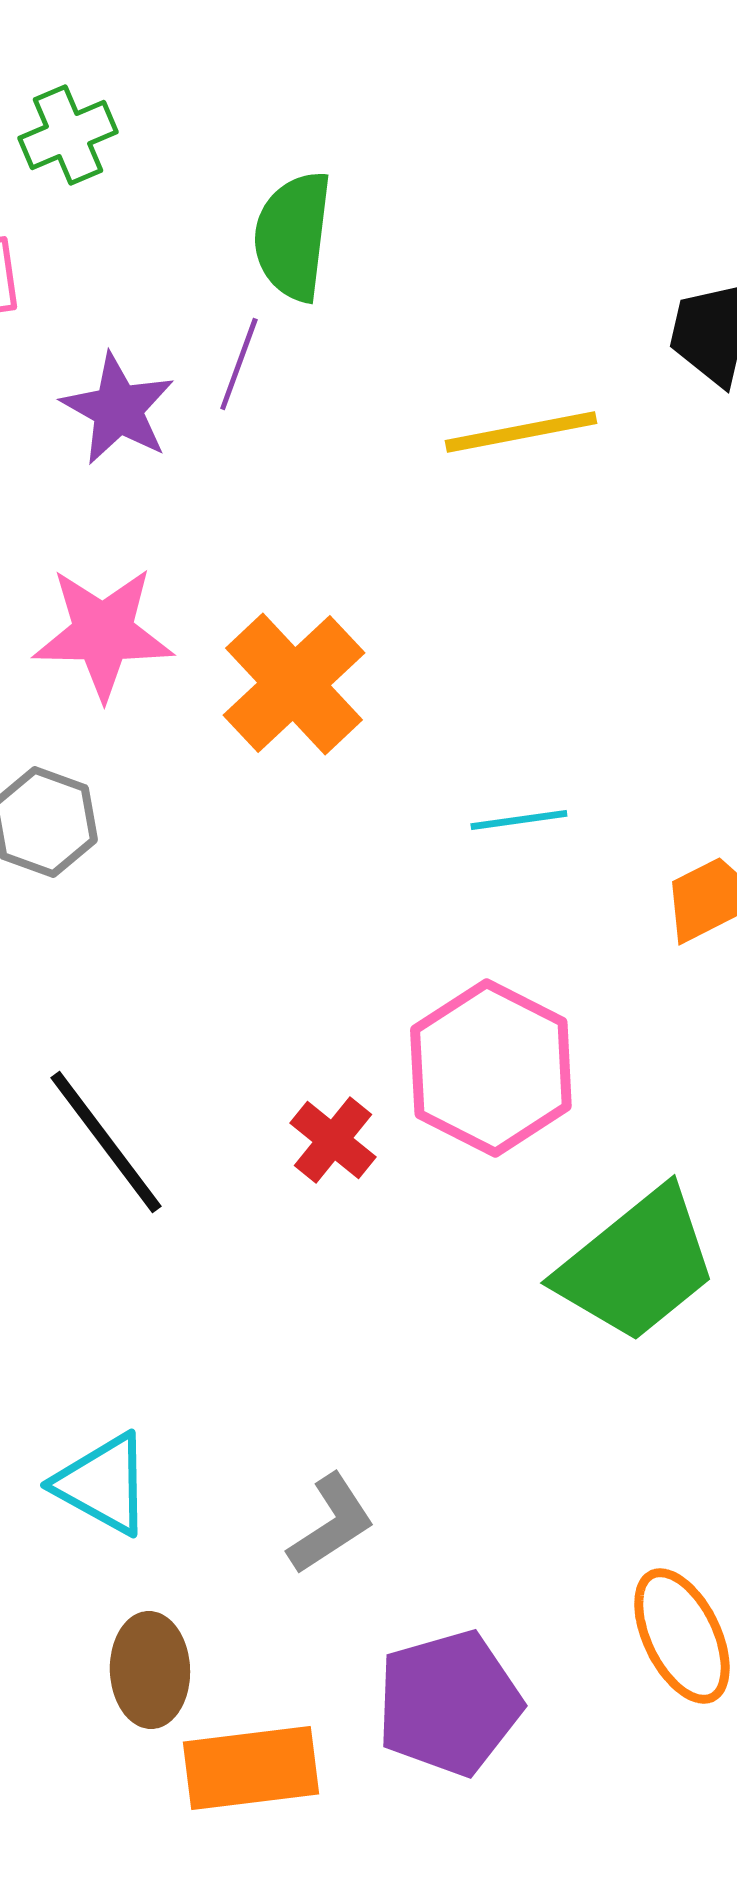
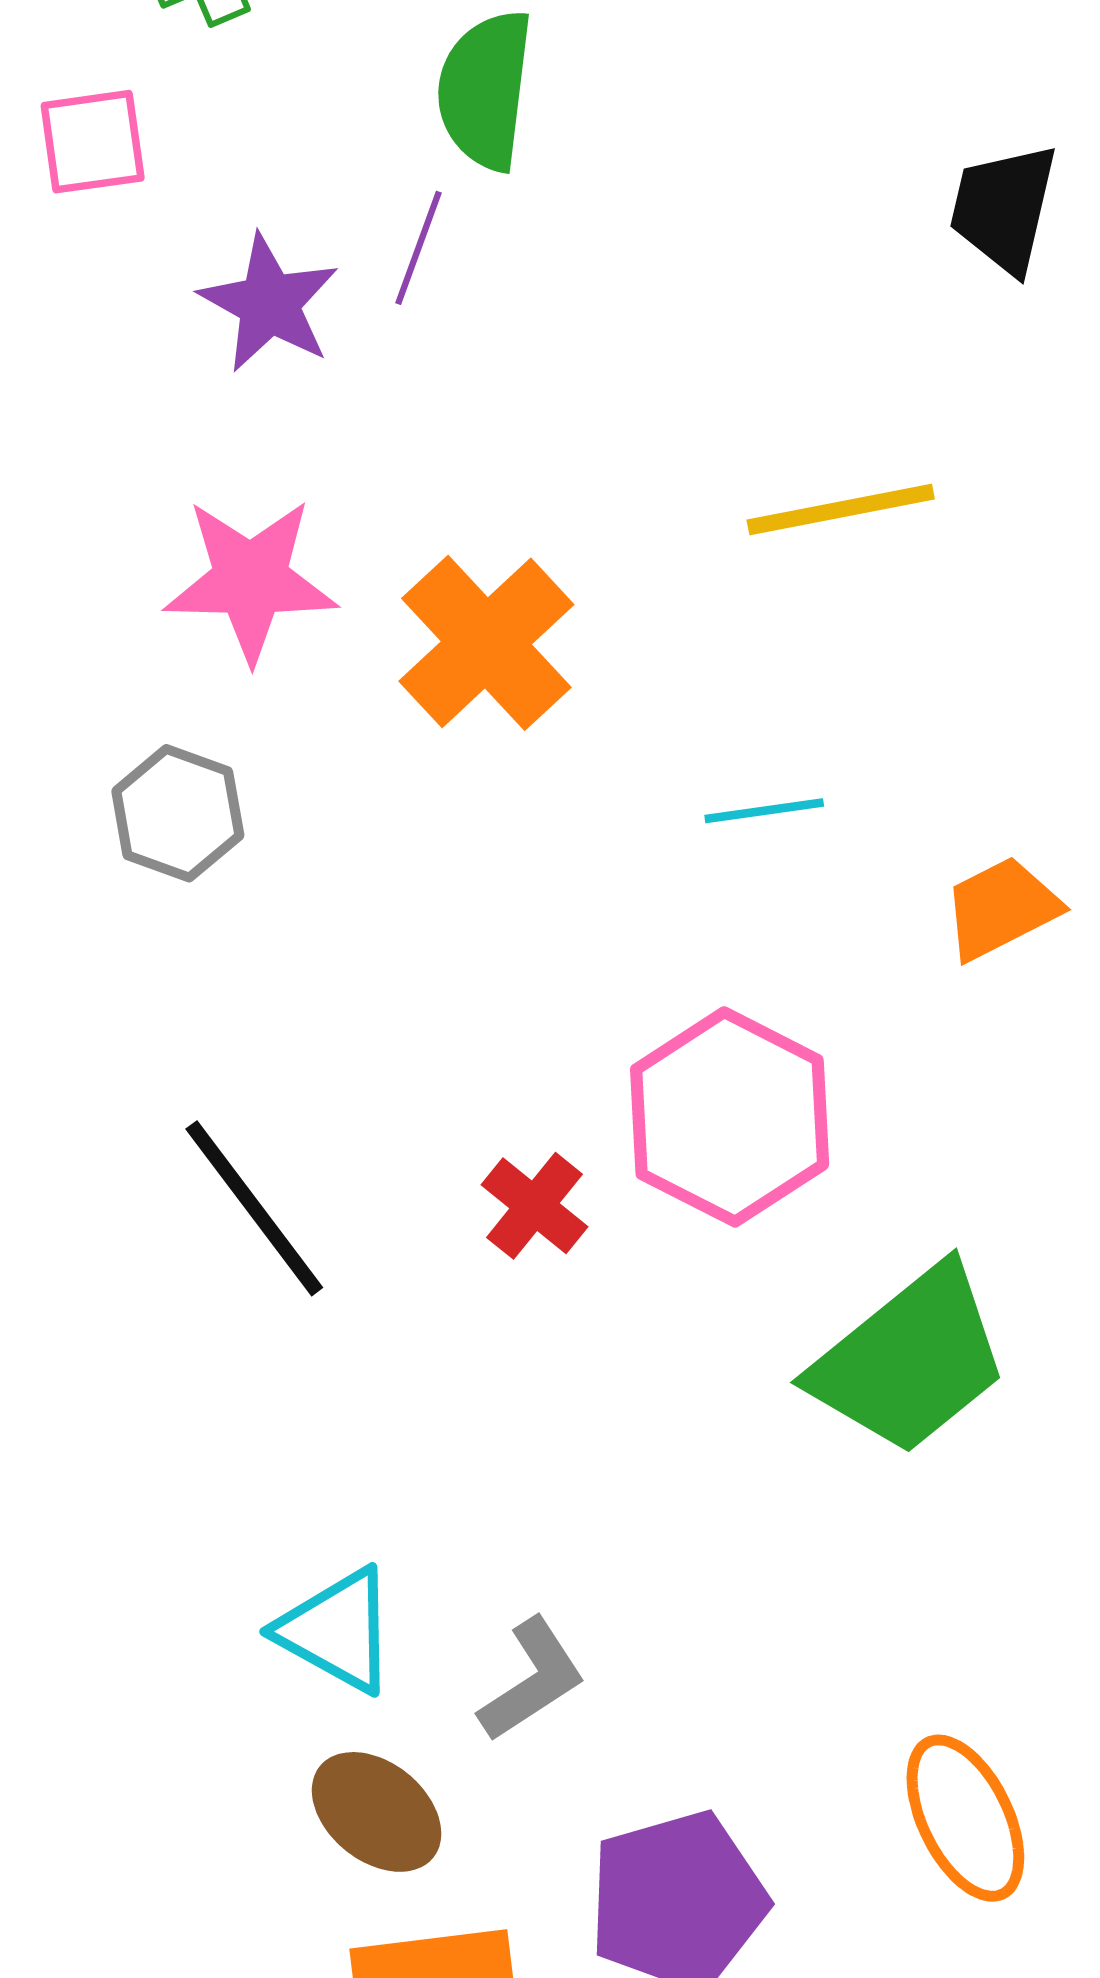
yellow line: (521, 432) -> (841, 510), moved
cyan triangle: (103, 1484) -> (337, 1630), moved
brown ellipse: (150, 1670) -> (377, 1812), moved, turned -49

